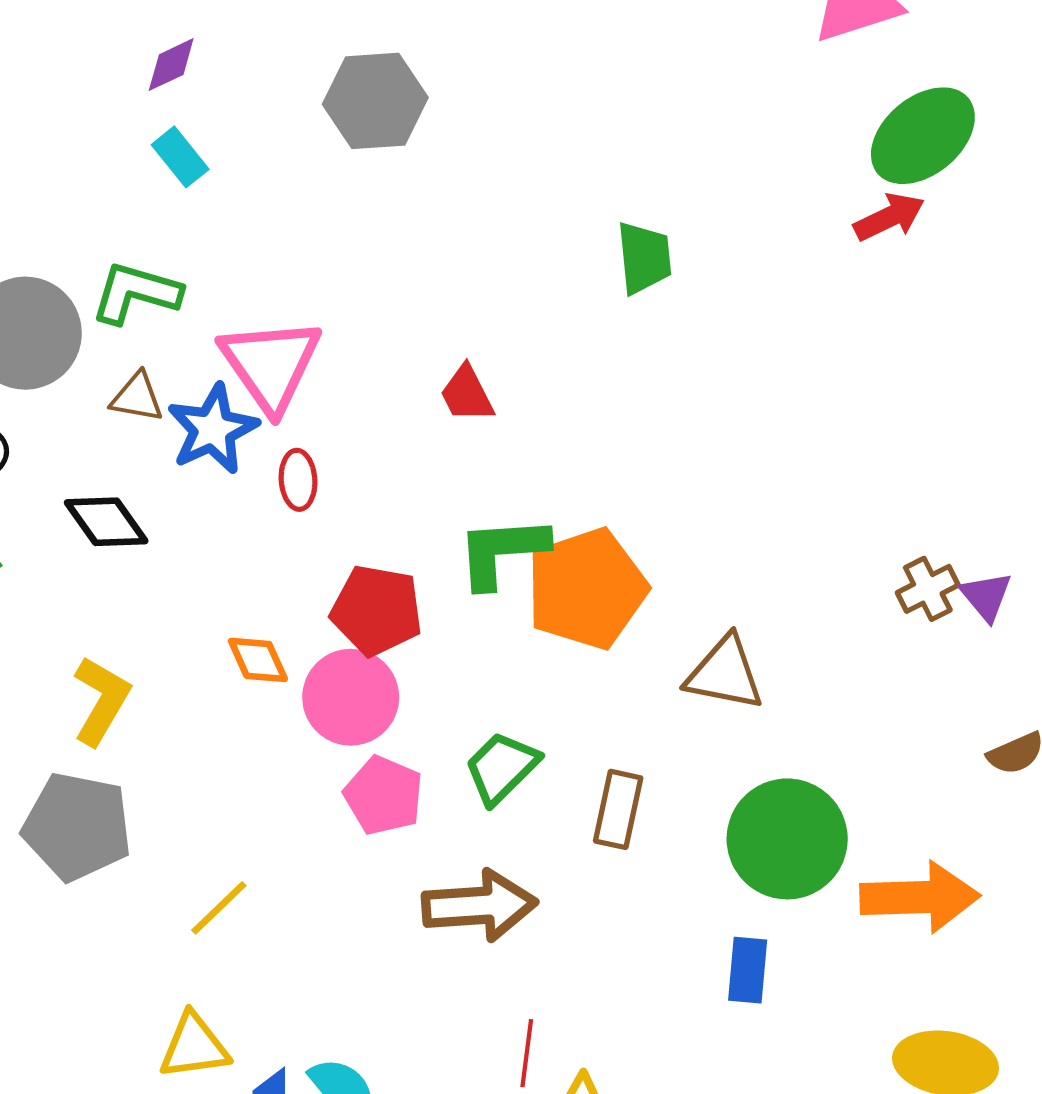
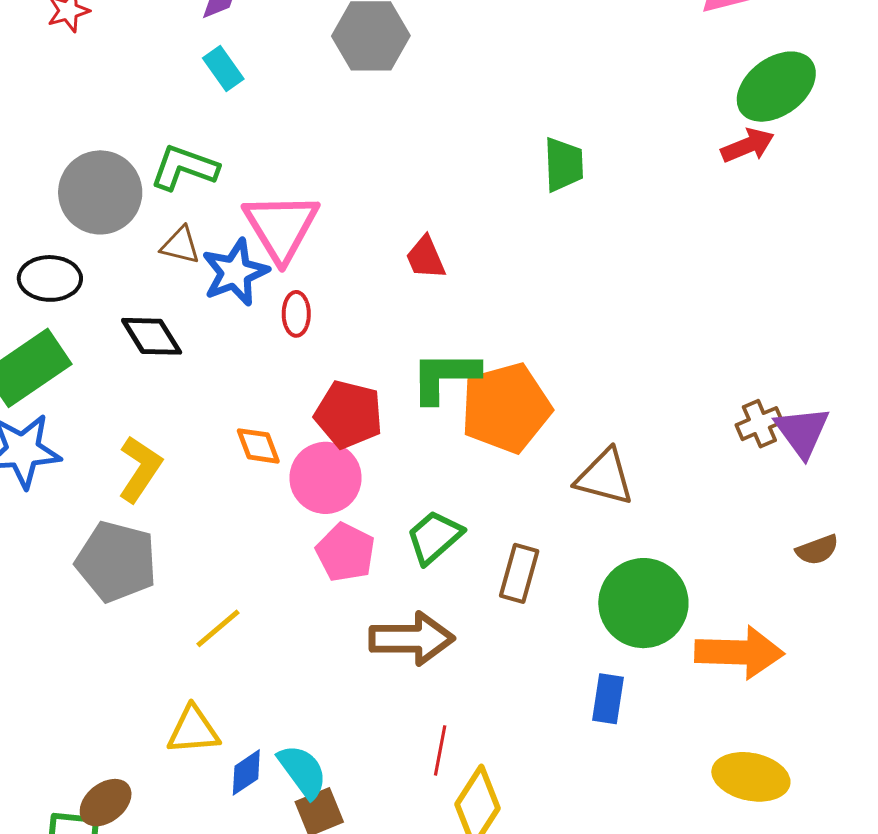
purple triangle: (986, 596) -> (802, 432), size x1.4

